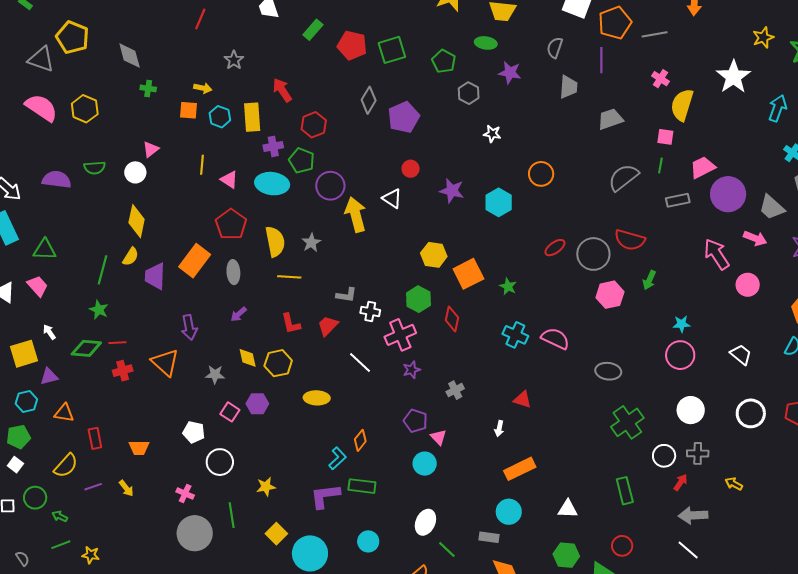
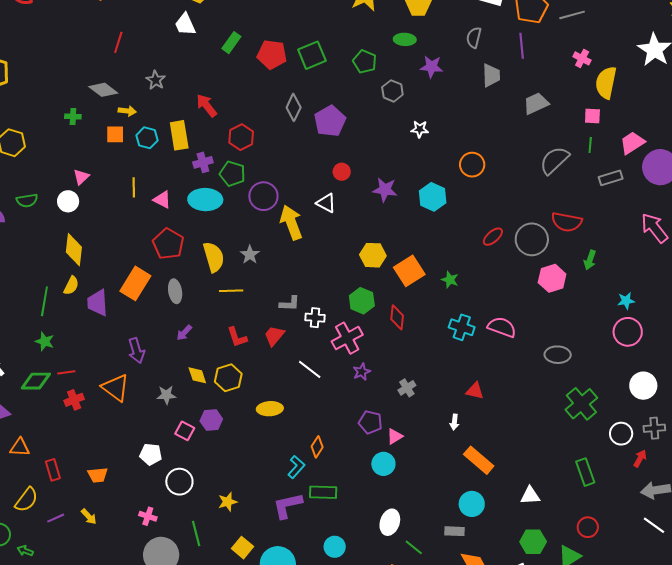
gray diamond: (130, 56) -> (103, 90), moved, turned -32
pink triangle: (438, 437) -> (395, 436), turned 48
orange rectangle: (520, 469) -> (479, 460), turned 72

